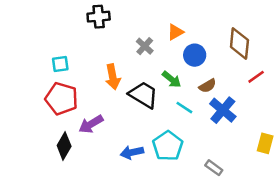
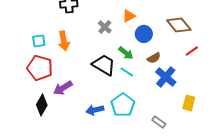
brown diamond: (239, 44) -> (179, 25), turned -45
orange arrow: (113, 77) -> (64, 41), moved
cyan line: (184, 108) -> (127, 72), moved
yellow rectangle: (265, 143) -> (189, 103), moved

